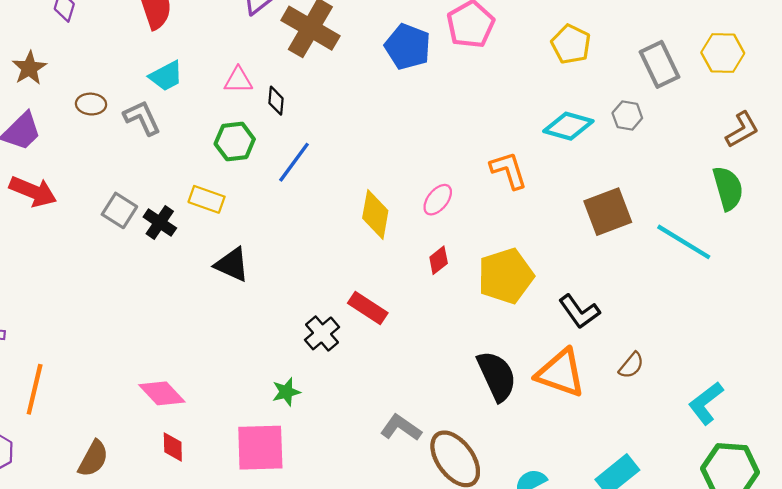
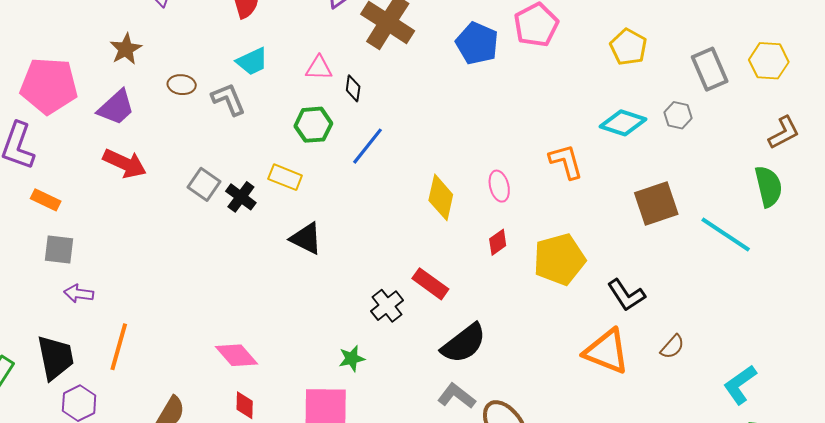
pink ellipse: (438, 200) -> (499, 186), turned -56
black semicircle: (497, 376) -> (464, 343), moved, turned 75

